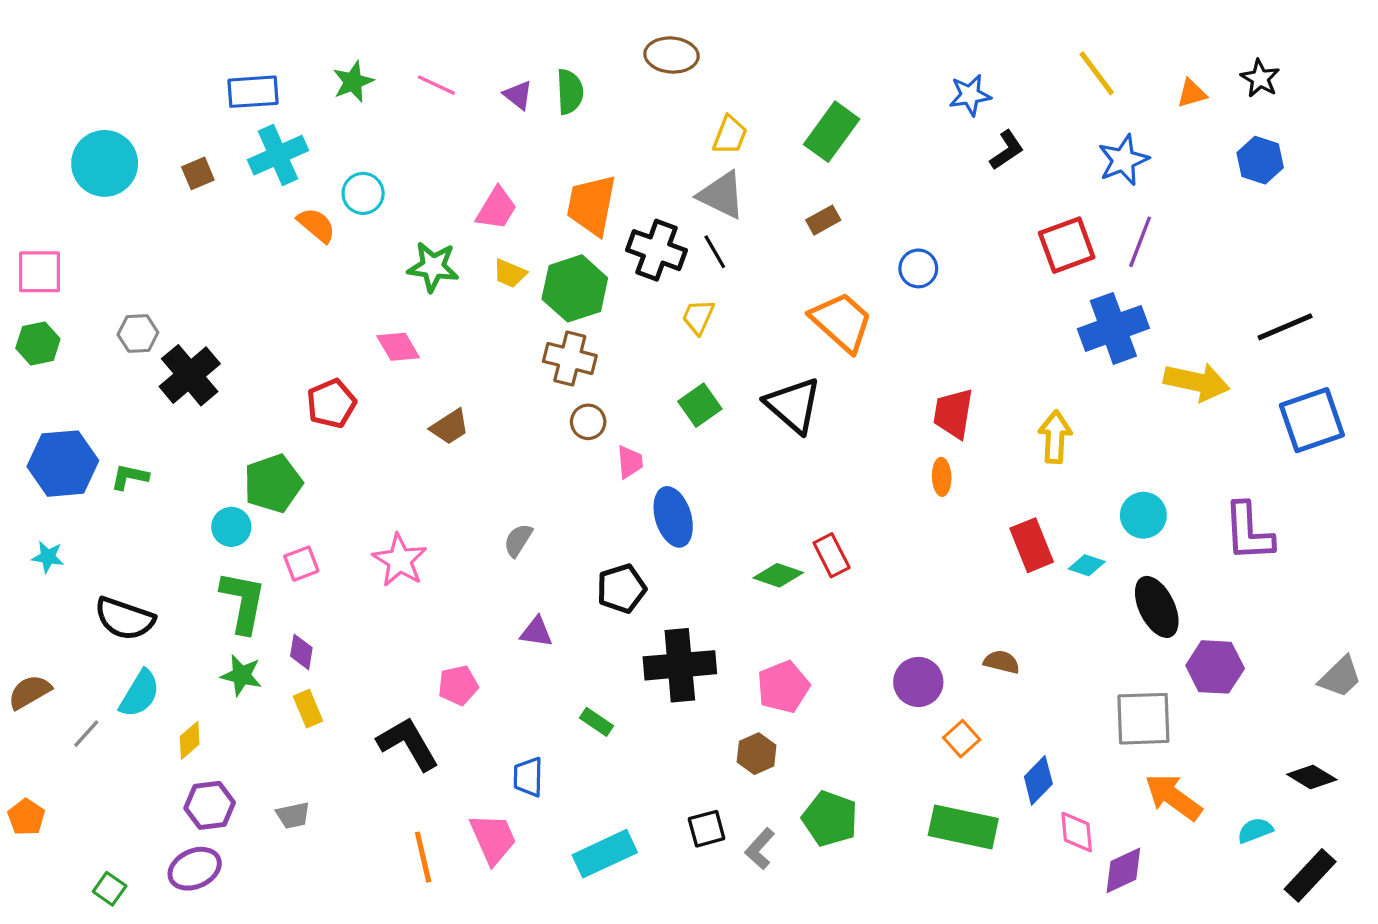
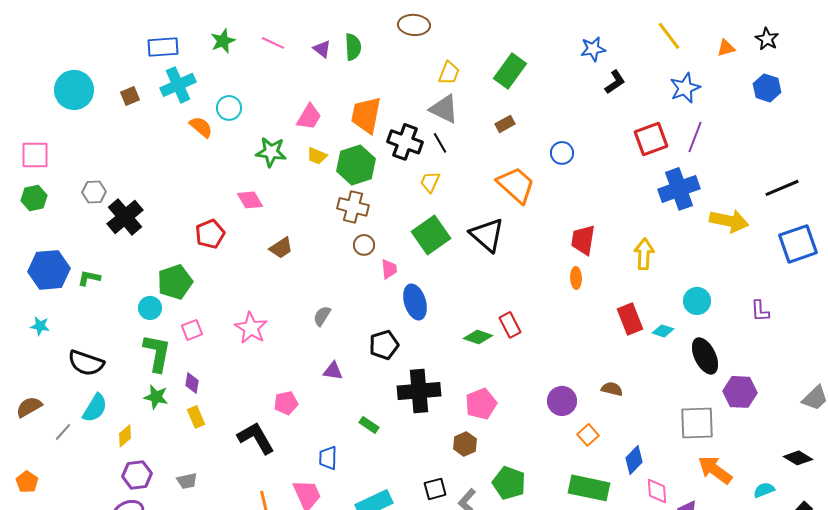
green square: (700, 405) -> (431, 235), size x1.5
purple L-shape: (1248, 532) -> (760, 311), size x0.6

